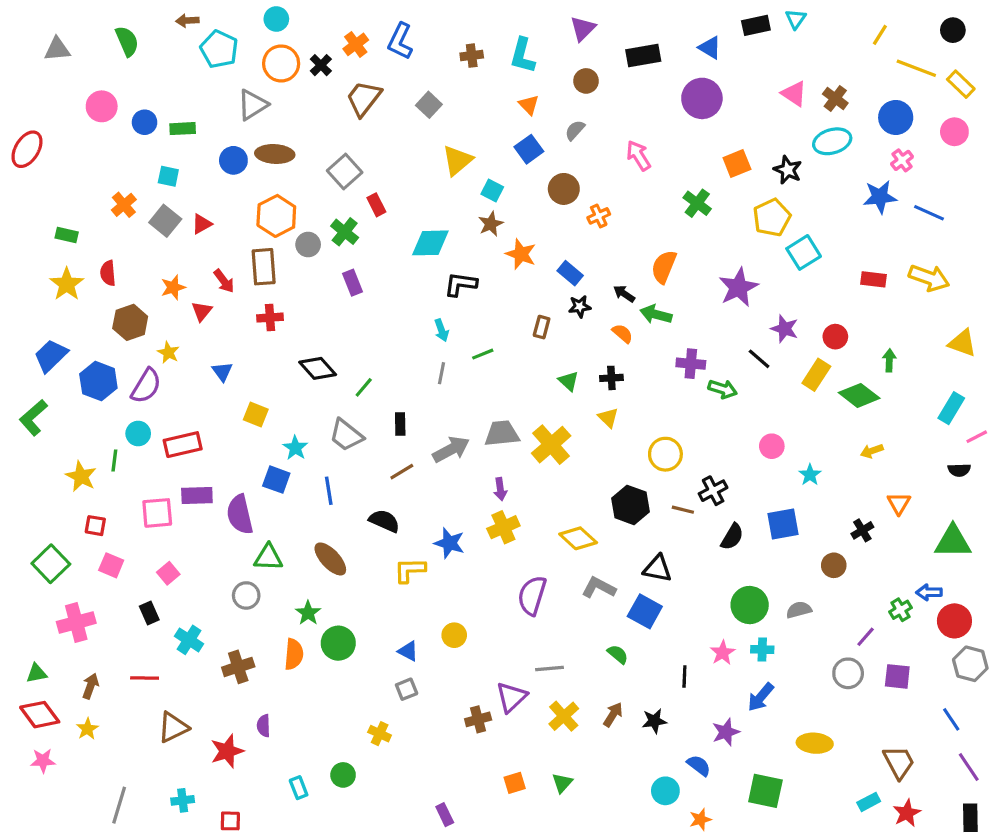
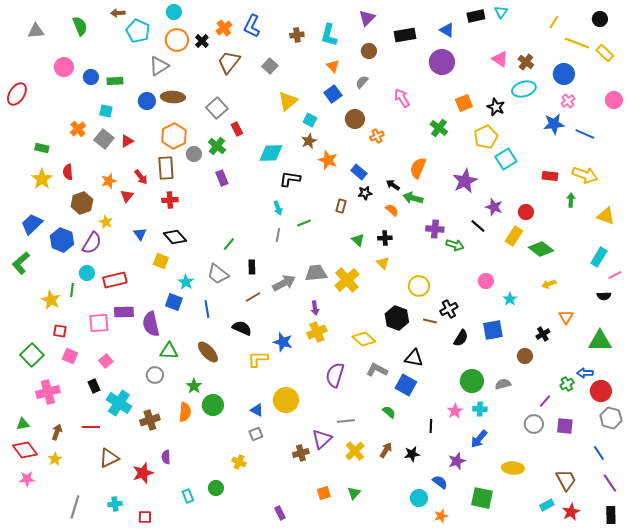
pink circle: (954, 132) -> (614, 100), moved
green arrow: (889, 360) -> (571, 200), moved
black diamond: (318, 368) -> (175, 237), moved
yellow circle: (454, 635) -> (286, 400), size x1.6
cyan cross: (189, 640) -> (119, 403), size x1.4

